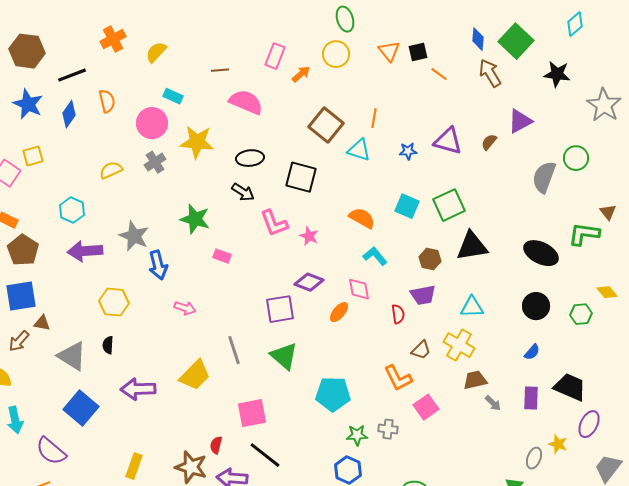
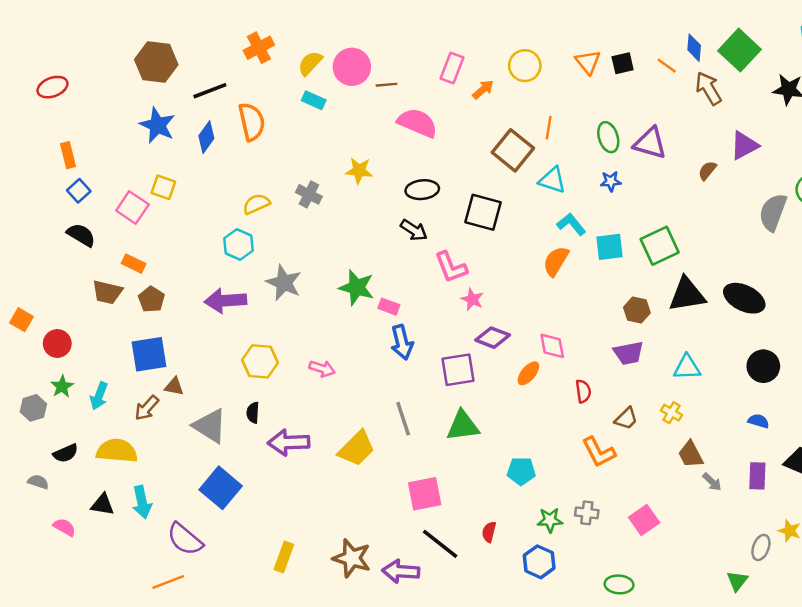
green ellipse: (345, 19) -> (608, 137), moved
orange line: (439, 74) -> (667, 66), moved
cyan rectangle: (173, 96) -> (314, 100), moved
orange semicircle: (107, 101) -> (252, 122), size x1.4
orange line: (374, 118) -> (549, 128), moved
pink circle: (152, 123) -> (352, 67), moved
purple triangle: (448, 141) -> (650, 143), moved
yellow star: (197, 142) -> (359, 171), size x0.7
yellow square: (33, 156) -> (163, 187), turned 35
gray cross: (155, 162) -> (309, 194), turned -30
cyan square: (407, 206) -> (609, 247), turned -30
cyan hexagon: (72, 210) -> (239, 245), moved
orange semicircle: (362, 218) -> (556, 261), turned -88
green star: (195, 219) -> (357, 287), moved
pink star: (309, 236) -> (472, 299), moved
brown pentagon: (23, 250) -> (151, 299), size x0.7
black ellipse: (541, 253) -> (744, 298), moved
cyan L-shape: (375, 256) -> (571, 224), moved
blue arrow: (158, 265) -> (402, 342), moved
pink arrow: (185, 308) -> (322, 369), moved
red semicircle: (398, 314) -> (583, 391), moved
yellow cross: (459, 345) -> (671, 413), size x0.6
blue semicircle: (532, 352) -> (759, 421), turned -114
green triangle: (284, 356) -> (463, 426), turned -48
brown trapezoid: (475, 380) -> (691, 454), turned -105
purple arrow: (138, 389) -> (289, 442), moved
cyan pentagon: (333, 394) -> (521, 471), size x0.7
pink square: (426, 407) -> (644, 520), moved
red semicircle: (216, 445) -> (489, 532), moved

